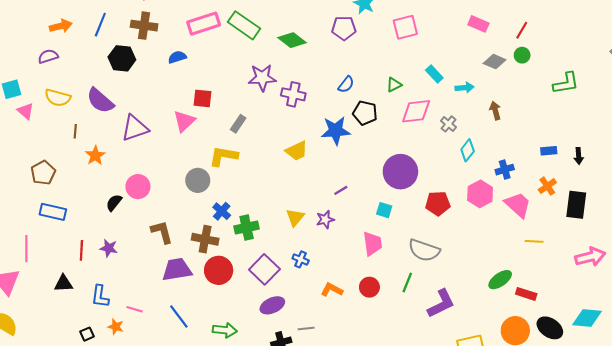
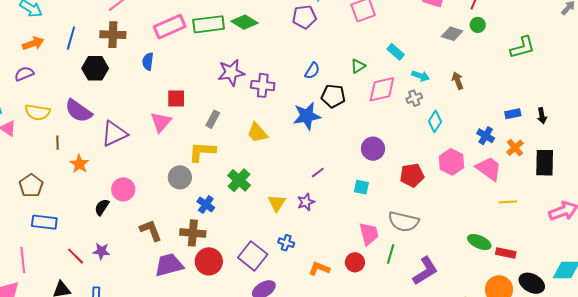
green rectangle: (244, 25) -> (209, 24), turned -36
green diamond: (292, 40) -> (244, 22), moved
blue semicircle: (177, 57) -> (148, 61), turned -60
cyan arrow: (465, 88) -> (420, 76), moved, turned 30
gray cross: (449, 124) -> (414, 98), turned 35
yellow trapezoid: (297, 151) -> (257, 133), moved, turned 80
blue cross: (505, 170) -> (486, 136), moved, turned -36
purple circle: (400, 172) -> (373, 149), size x0.7
green cross: (247, 228) -> (239, 180), moved, turned -30
pink trapezoid: (372, 244) -> (369, 234), moved
red line: (81, 250) -> (76, 256), turned -42
green ellipse: (500, 280) -> (479, 242), turned 65

